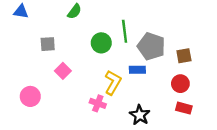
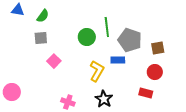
green semicircle: (74, 11) -> (43, 16), moved
pink circle: (30, 96) -> (12, 92), moved
pink cross: (98, 103) -> (68, 102), moved
red rectangle: (184, 108) -> (146, 93), moved
black star: (140, 115) -> (104, 99), moved

